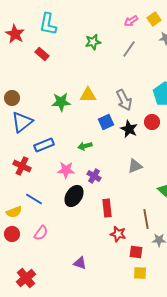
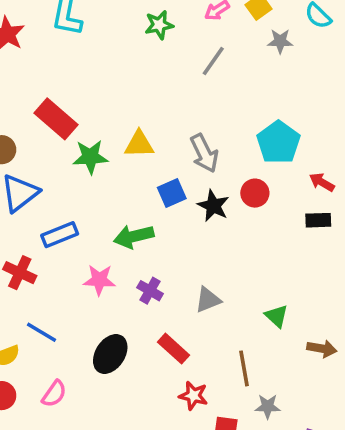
green star: (93, 42) -> (159, 25), moved
red rectangle: (42, 54) -> (56, 119), moved, size x1.6
green arrow: (85, 146) -> (134, 236), size x1.5
gray triangle: (135, 166) -> (208, 300), moved
black ellipse: (74, 196) -> (110, 354), moved
red rectangle: (107, 208) -> (174, 349), turned -42

